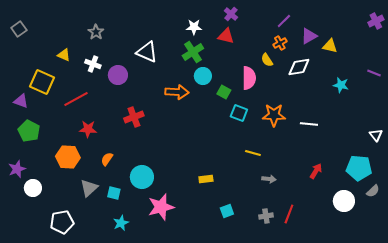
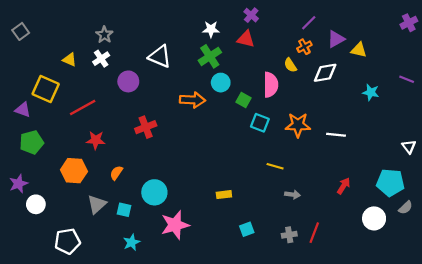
white cross: (93, 64) -> (101, 59), moved, turned 35
green pentagon: (29, 131) -> (32, 142), turned 30

